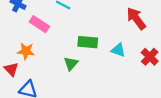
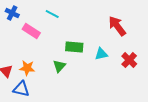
cyan triangle: (118, 50) -> (101, 54), turned -32
orange star: (26, 51) -> (27, 68), moved

